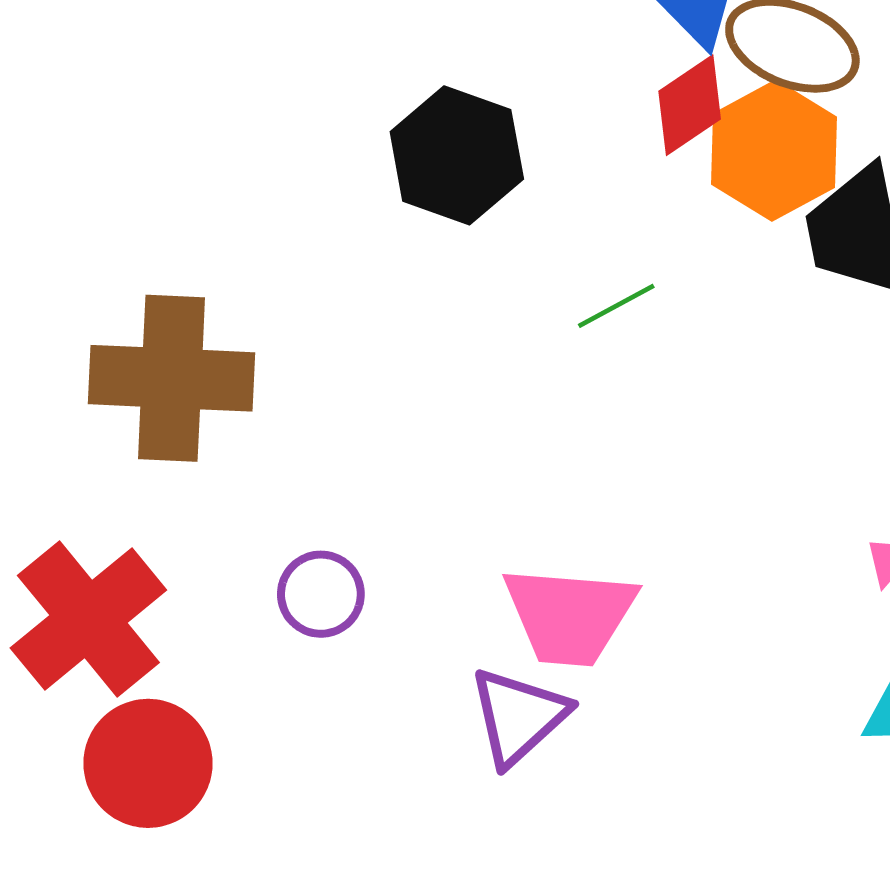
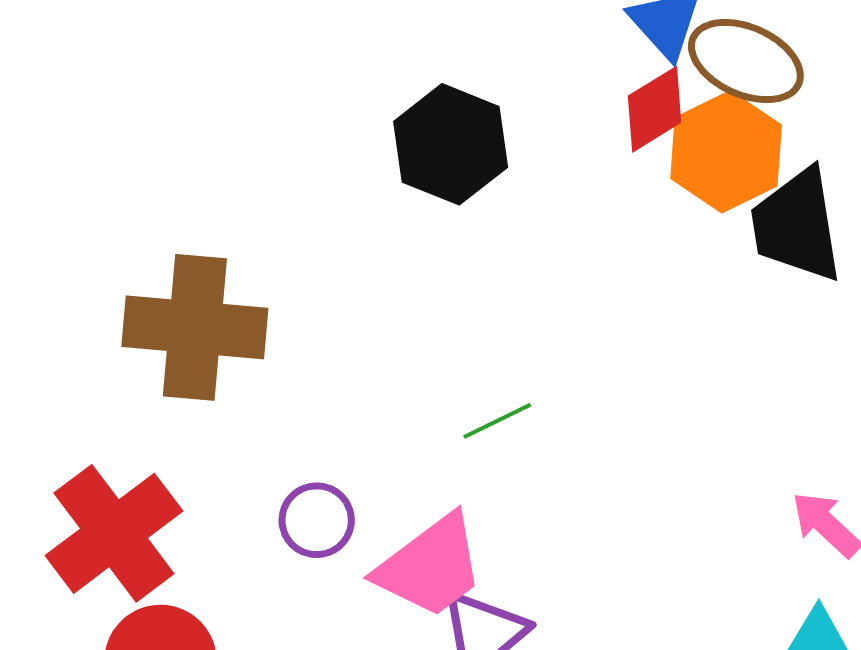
green line: (616, 306) -> (497, 421), moved
pink trapezoid: (570, 615) -> (430, 566), moved, turned -44

